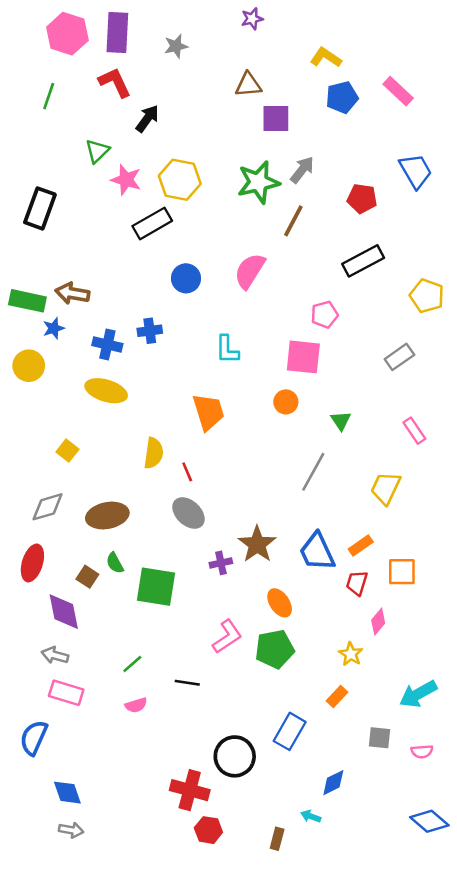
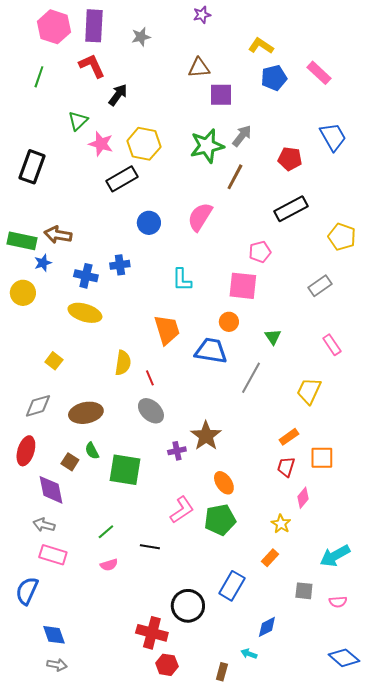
blue trapezoid: (317, 552) -> (211, 351), moved, turned 124

